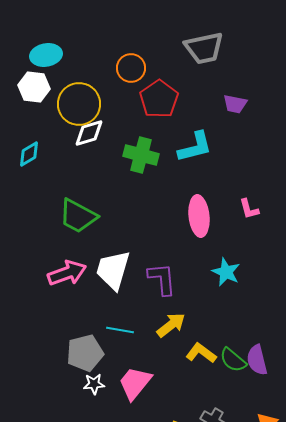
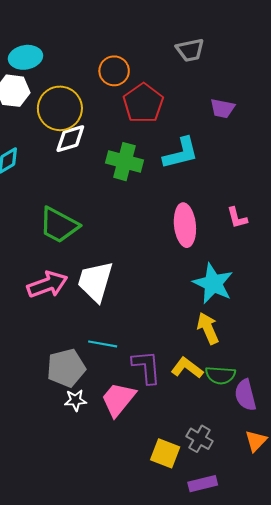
gray trapezoid: (204, 48) -> (190, 50), size x0.7
cyan star: (226, 272) -> (213, 283), size x1.4
purple L-shape: (162, 279) -> (146, 367), moved
yellow arrow: (171, 325) -> (208, 328), moved, turned -76
green semicircle: (233, 360) -> (220, 375), turned -36
purple semicircle: (257, 360) -> (245, 395), moved

